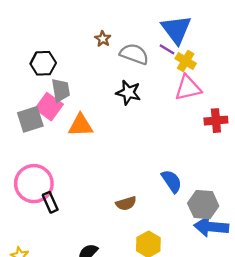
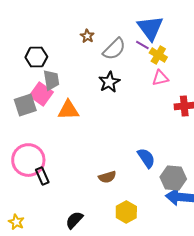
gray semicircle: (134, 54) -> (114, 49), turned 115
pink triangle: (188, 88) -> (160, 78), size x0.7
black star: (128, 93) -> (109, 82), turned 30

